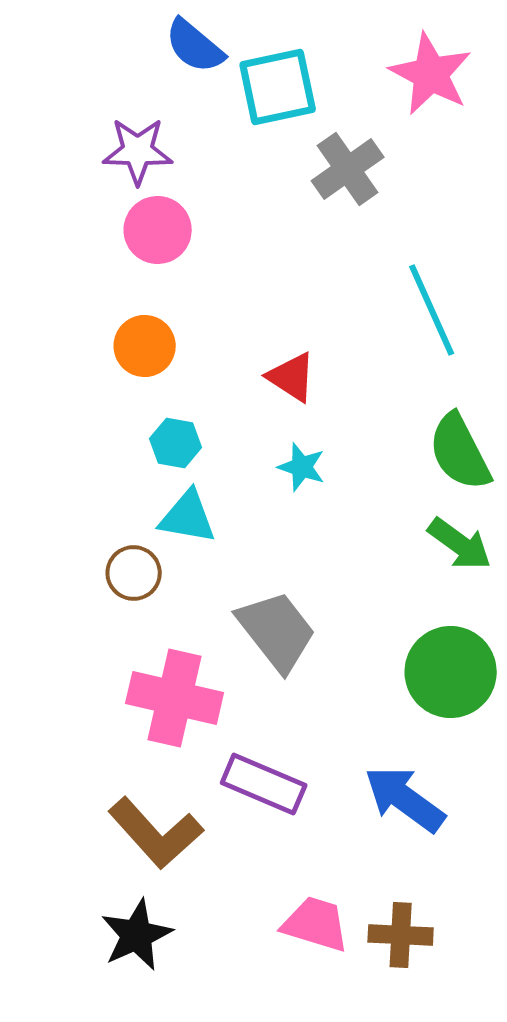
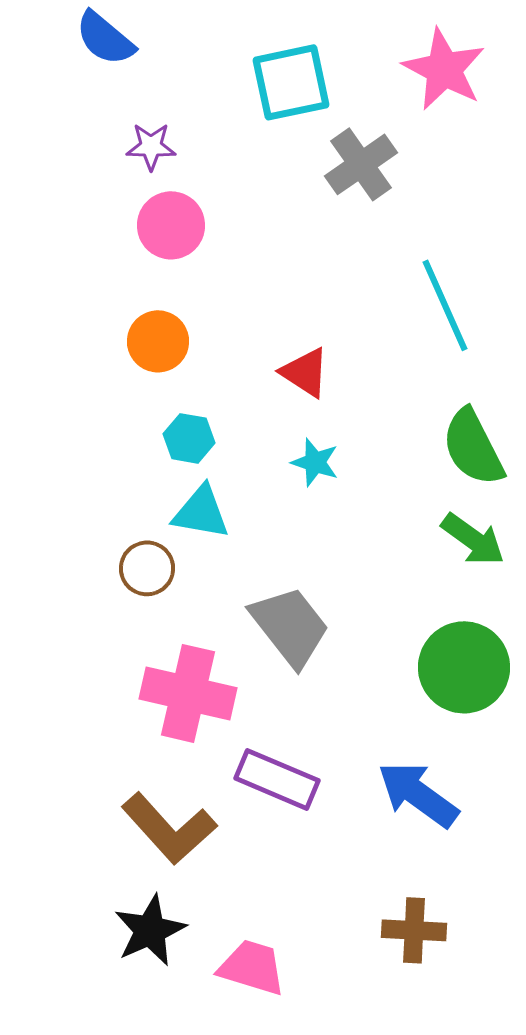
blue semicircle: (195, 46) -> (105, 38), moved
purple star: (138, 151) -> (151, 146), size x0.7
pink trapezoid: (316, 924) -> (252, 967), moved

